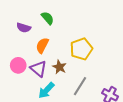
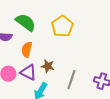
green semicircle: (48, 18) -> (26, 22), size x1.5
yellow pentagon: (81, 49) -> (62, 26), moved

